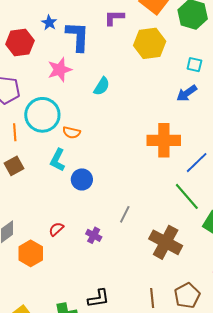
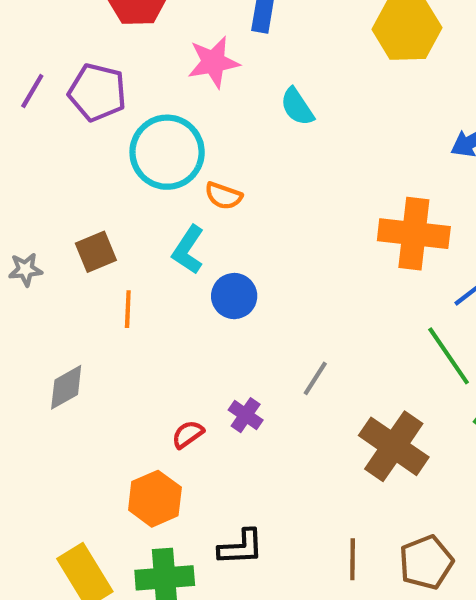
cyan semicircle: (102, 86) -> (297, 107), turned 108
orange line: (15, 132) -> (128, 309), moved
red semicircle: (56, 229) -> (188, 434), moved
orange hexagon: (31, 253) -> (155, 499), moved

